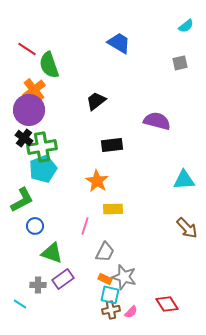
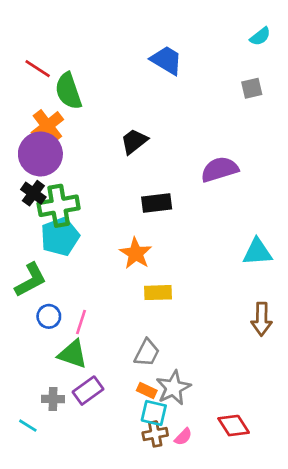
purple semicircle: (157, 121) -> (220, 169), turned -32
pink line: (85, 226) -> (81, 322), moved
brown arrow: (187, 228) -> (262, 319), turned 45
gray star: (124, 277) -> (173, 388), turned 30

